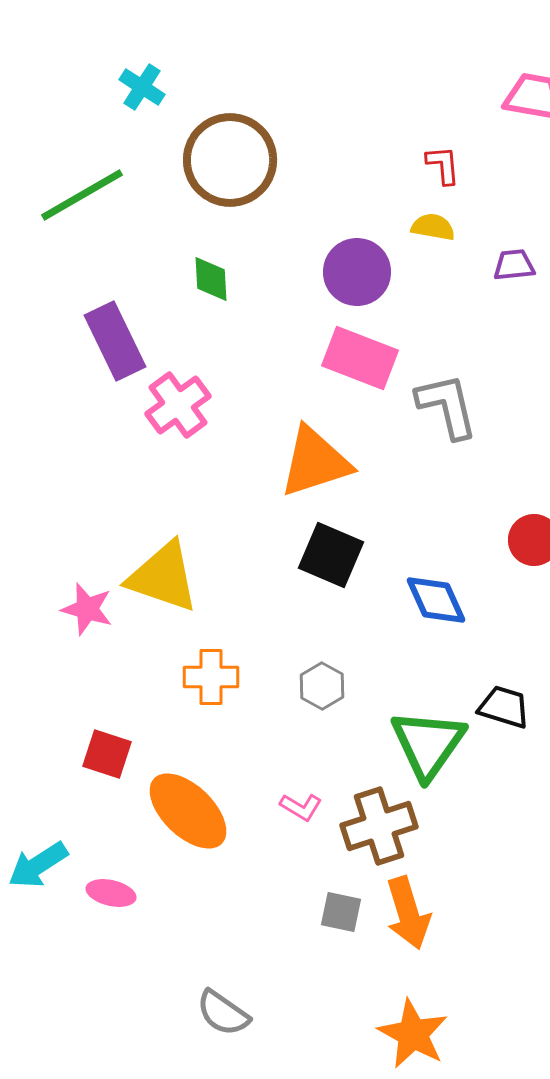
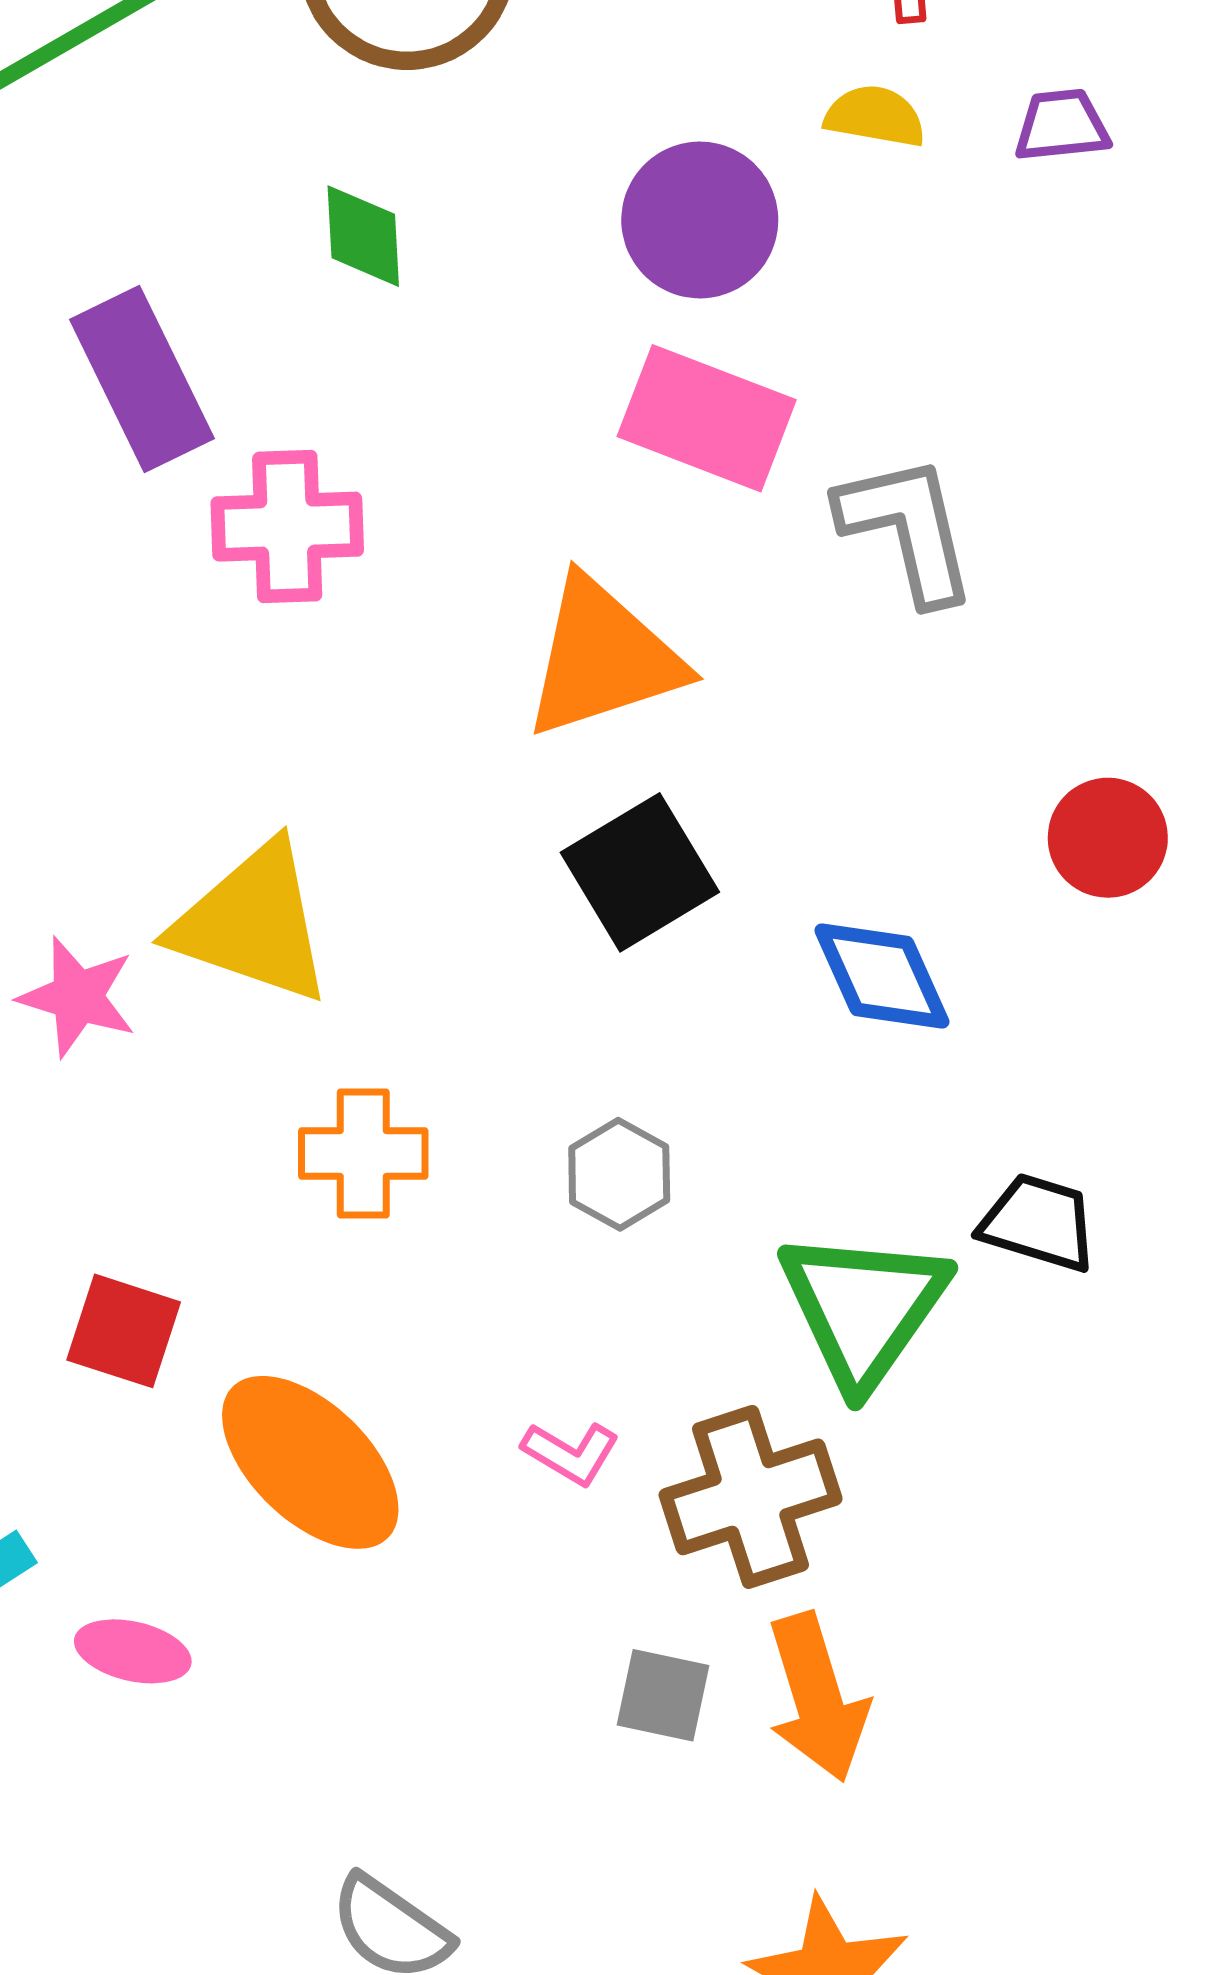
purple trapezoid: (514, 265) -> (1062, 125), moved
pink cross: (178, 405) -> (287, 527), turned 34
black square: (331, 555) -> (640, 872), turned 36

